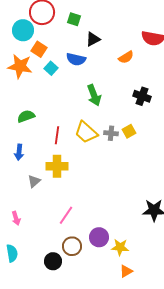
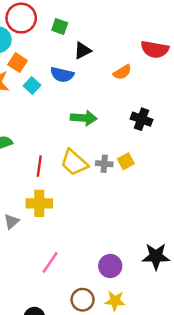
green arrow: (94, 95) -> (84, 118), turned -65
purple circle: (99, 237) -> (110, 266), moved
brown circle: (72, 246) -> (83, 300), moved

